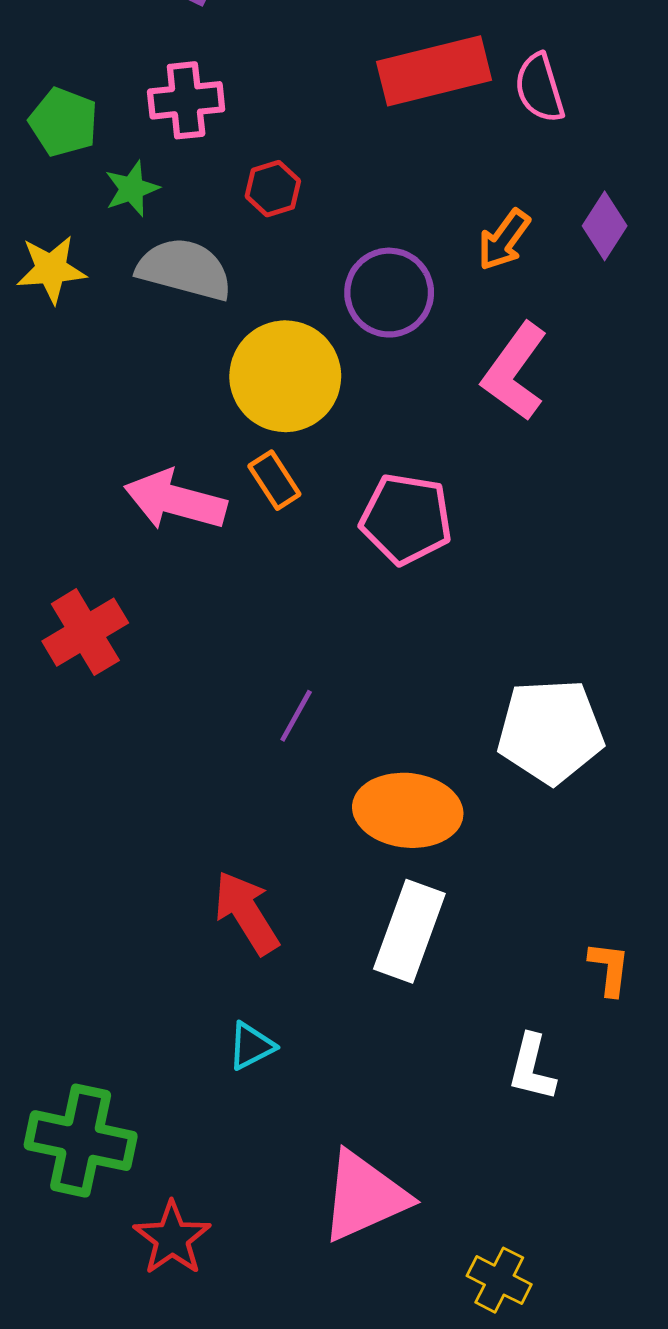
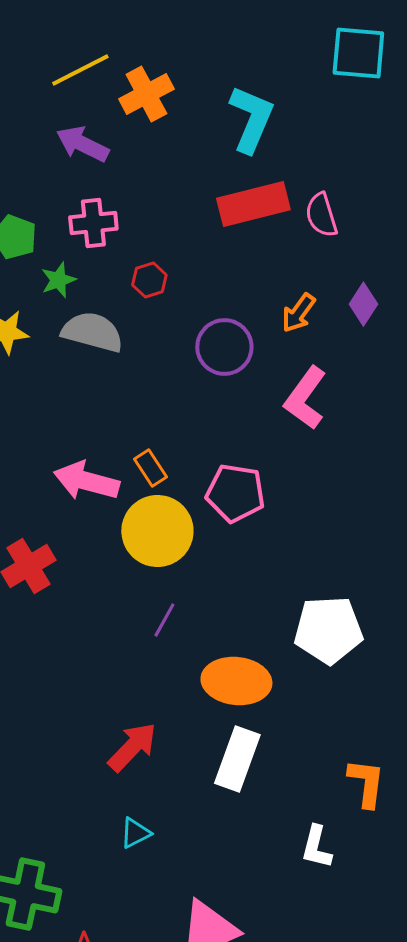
yellow circle: (285, 376) -> (157, 531), moved
red arrow: (247, 913) -> (132, 747), turned 76
orange L-shape: (609, 968) -> (366, 783), size x1.4

